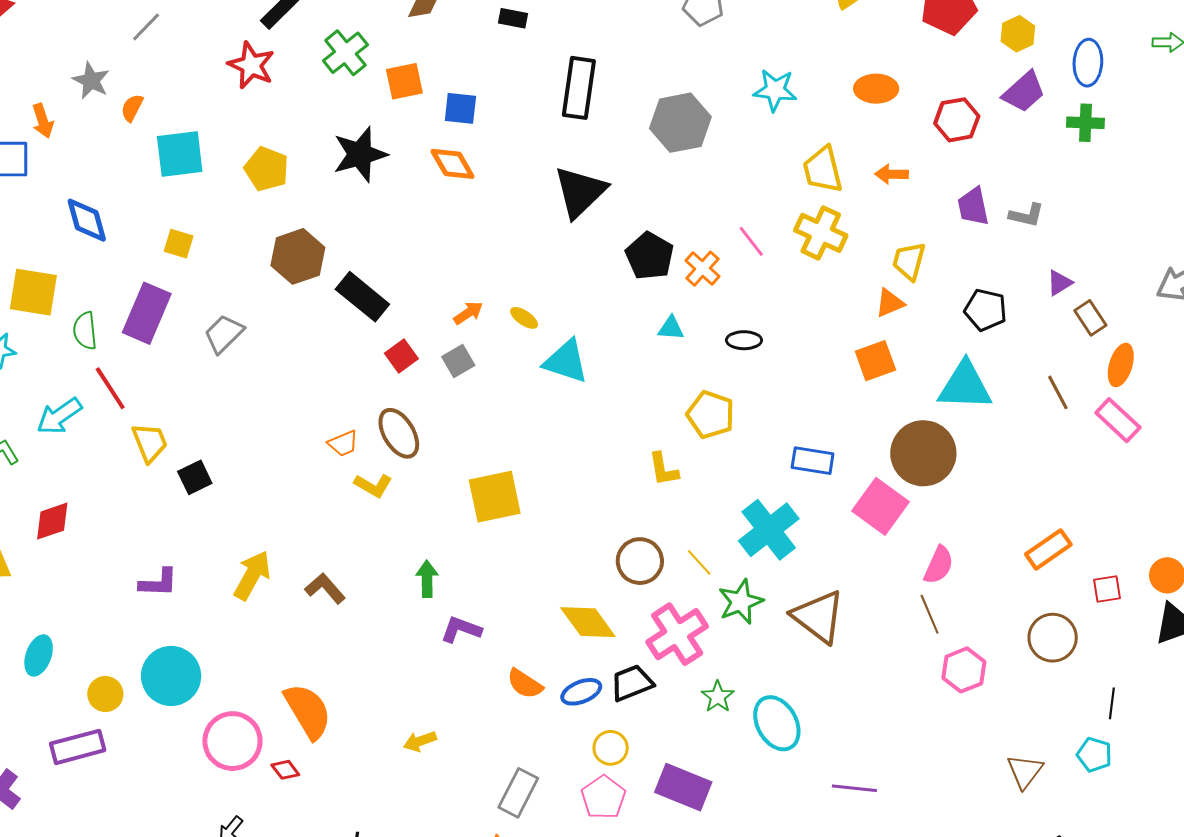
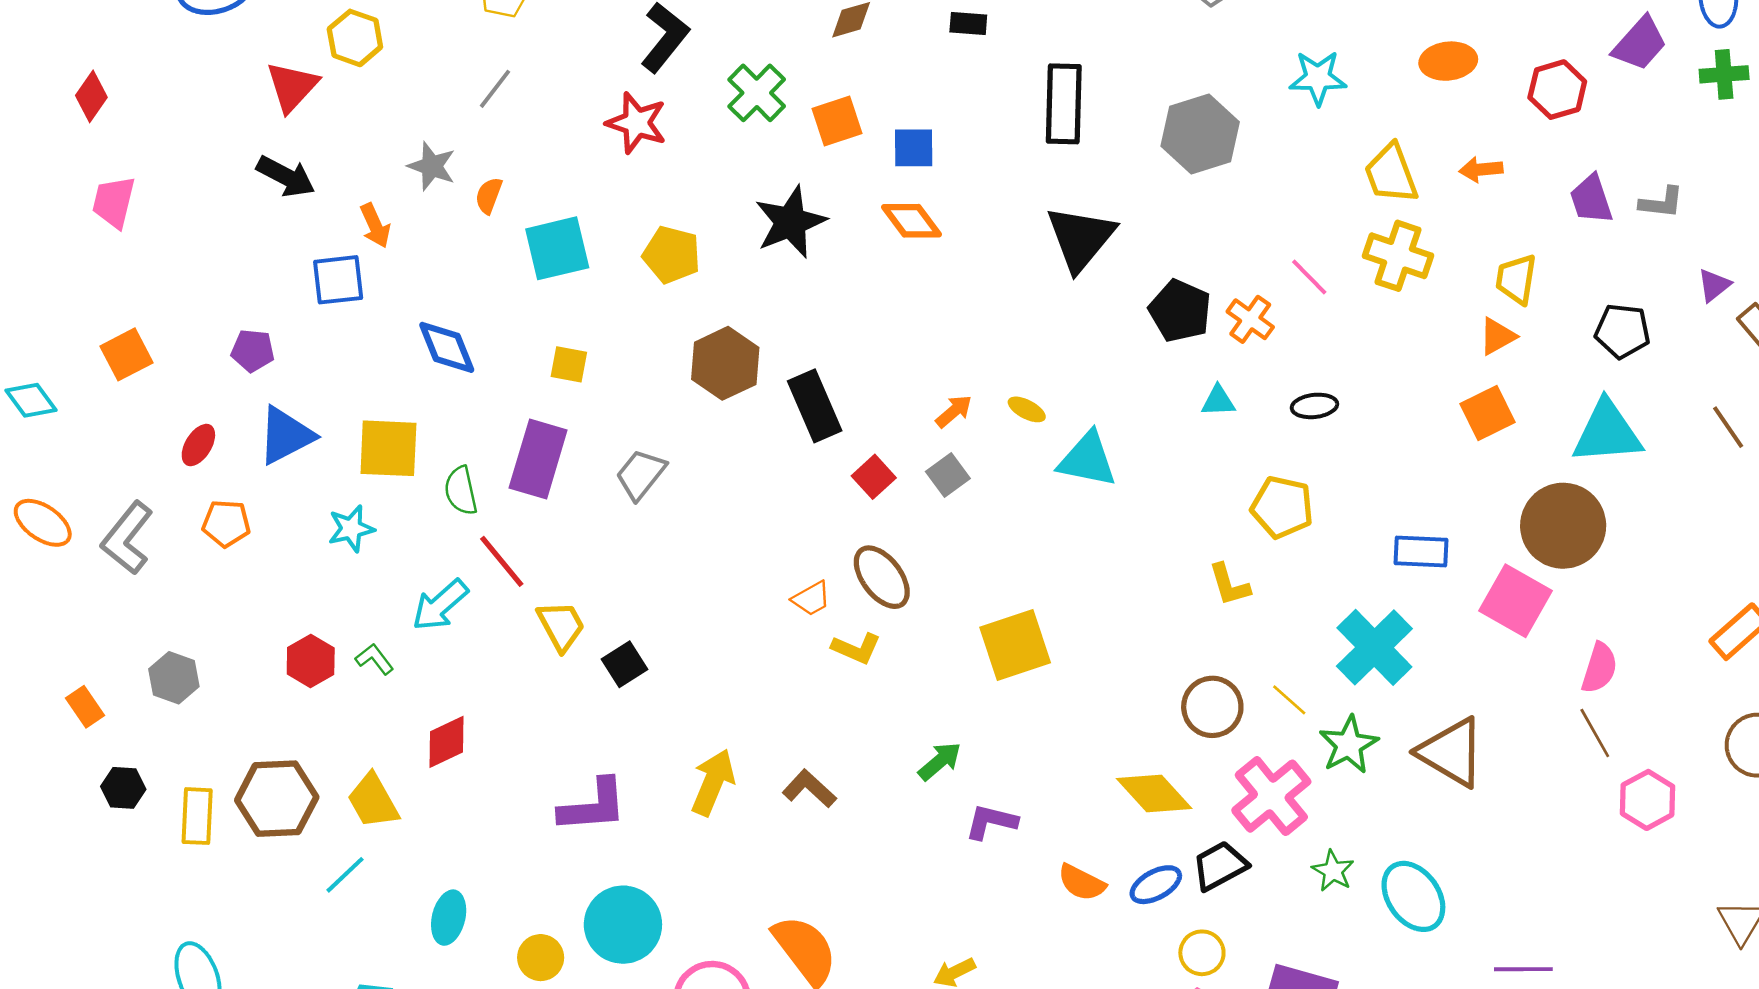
black rectangle: (362, 297) -> (815, 406), turned 34
green arrow: (427, 579) -> (940, 761), turned 57
purple L-shape: (158, 583) -> (593, 806), size x1.4

